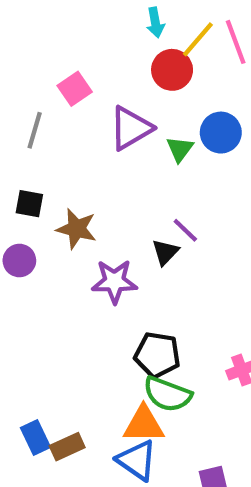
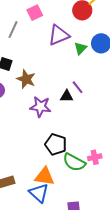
black triangle: (165, 252) -> (67, 96), turned 40
green semicircle: (167, 394) -> (74, 162), moved

